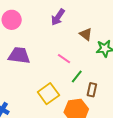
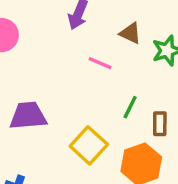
purple trapezoid: (19, 55) -> (28, 116), moved
pink line: (64, 59) -> (100, 63), moved

